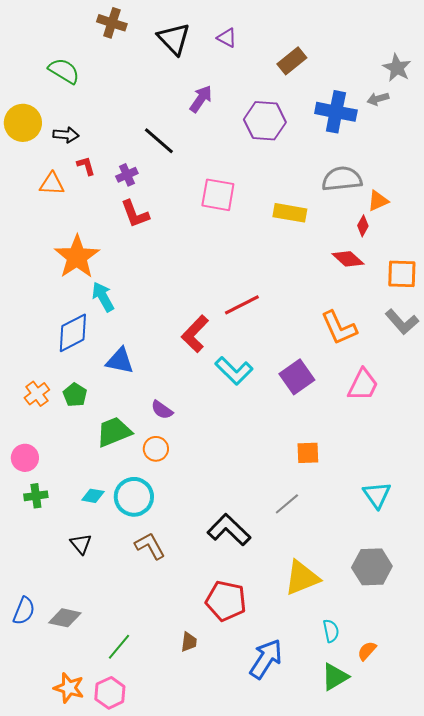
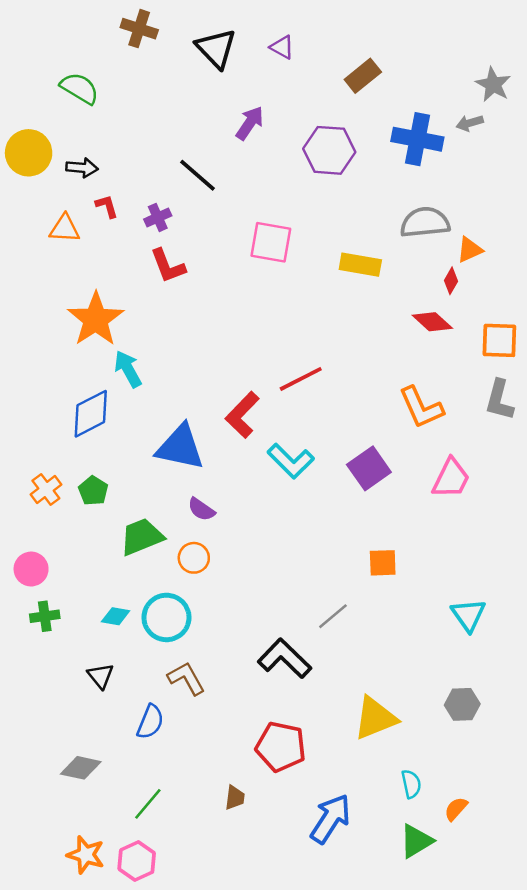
gray L-shape: (402, 322) -> (499, 400), turned 56
blue triangle: (120, 361) -> (180, 447), moved, size x1.4
gray line: (287, 504) -> (333, 616), moved
gray hexagon: (372, 567) -> (462, 704), size x0.7
blue semicircle: (24, 611) -> (150, 722), moved

